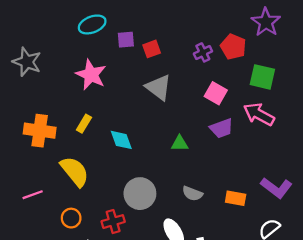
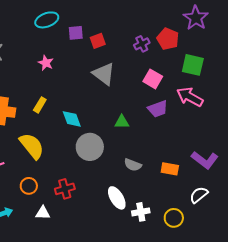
pink star: (91, 75) -> (46, 63), size x0.6
gray circle: (140, 194) -> (90, 147), moved

